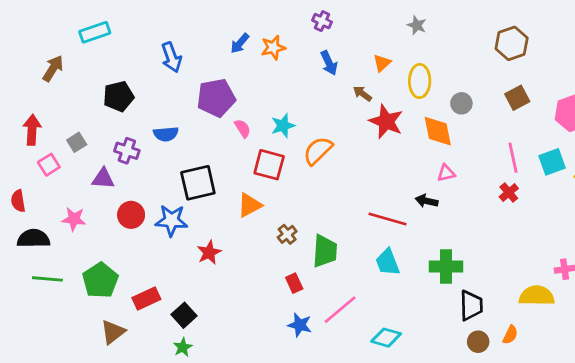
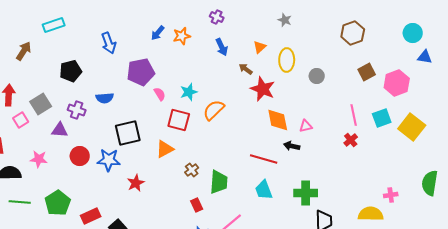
brown square: (517, 98) -> (367, 72), moved
orange diamond: (438, 131) -> (278, 120), moved
gray square: (77, 142) -> (41, 104), size x1.5

